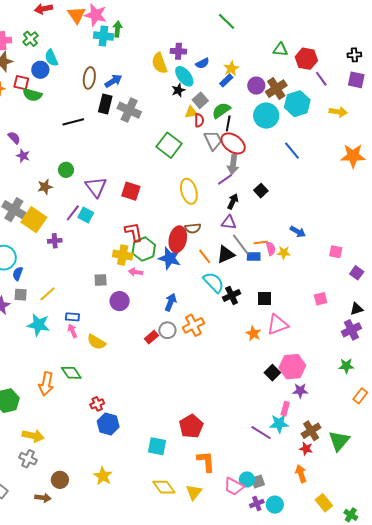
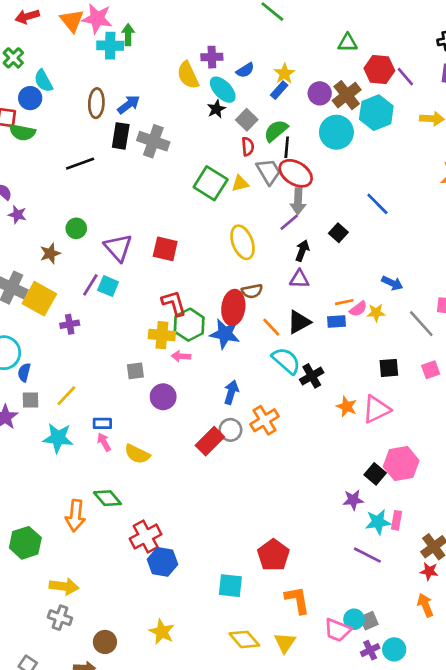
red hexagon: (306, 59) -> (379, 69), moved
yellow triangle: (191, 112) -> (240, 183), moved
blue line: (292, 151) -> (377, 204), moved
gray line: (241, 244) -> (421, 324), moved
pink semicircle: (271, 249) -> (358, 309), turned 72
black square: (265, 299) -> (389, 368), moved
orange star: (253, 334) -> (347, 407), moved
red rectangle: (151, 337) -> (210, 441), size x1.5
purple star: (300, 391) -> (353, 500), moved
red cross: (97, 404) -> (146, 536), size x1.6
cyan star: (279, 424) -> (378, 522), moved

